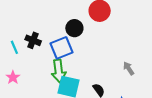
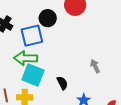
green arrow: (59, 71) -> (26, 58), turned 90

